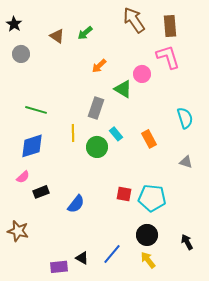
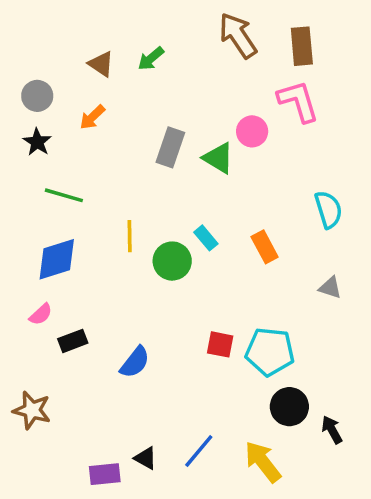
black star: (14, 24) -> (37, 142), moved
orange arrow: (99, 66) -> (92, 117), moved
gray rectangle: (96, 108) -> (170, 147), moved
black circle: (147, 235) -> (289, 407), moved
yellow arrow: (148, 260) -> (263, 462), size x1.4

